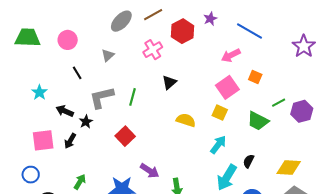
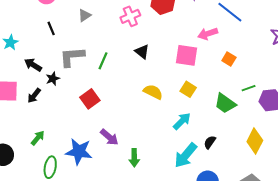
black triangle: (169, 82) -> (142, 52), turned -49
pink square: (227, 87) -> (186, 55), moved, turned 35
yellow diamond: (289, 167) -> (255, 141), moved, turned -75

